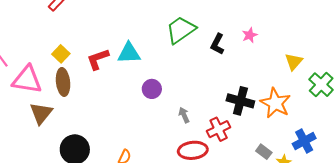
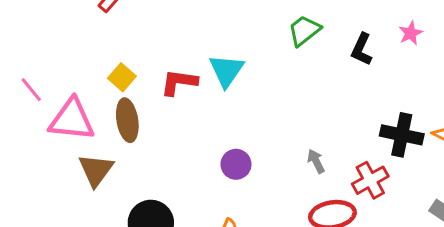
green trapezoid: (181, 30) -> (304, 31), size x0.7
cyan triangle: (129, 53) -> (226, 71), turned -50
red L-shape: (98, 59) -> (179, 82), turned 30
purple circle: (152, 89) -> (236, 164), moved

